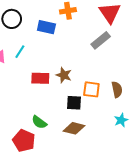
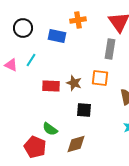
gray rectangle: (101, 40) -> (110, 49), turned -42
orange square: (91, 89) -> (100, 78), moved
brown diamond: (74, 128) -> (76, 144), moved, turned -30

